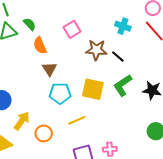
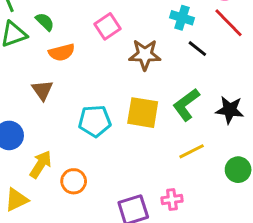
orange semicircle: (40, 46) -> (62, 52), turned -78
black line: (118, 57) -> (197, 49), moved
brown triangle: (49, 69) -> (42, 90), moved
yellow line: (77, 120) -> (192, 151), moved

